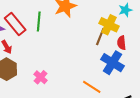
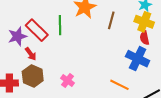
yellow cross: (109, 25) -> (144, 22), moved
brown line: (100, 37) -> (111, 20), moved

